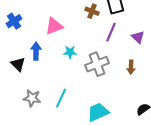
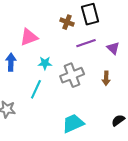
purple line: (111, 32) -> (86, 43), turned 48
cyan line: (61, 98) -> (36, 89), moved

